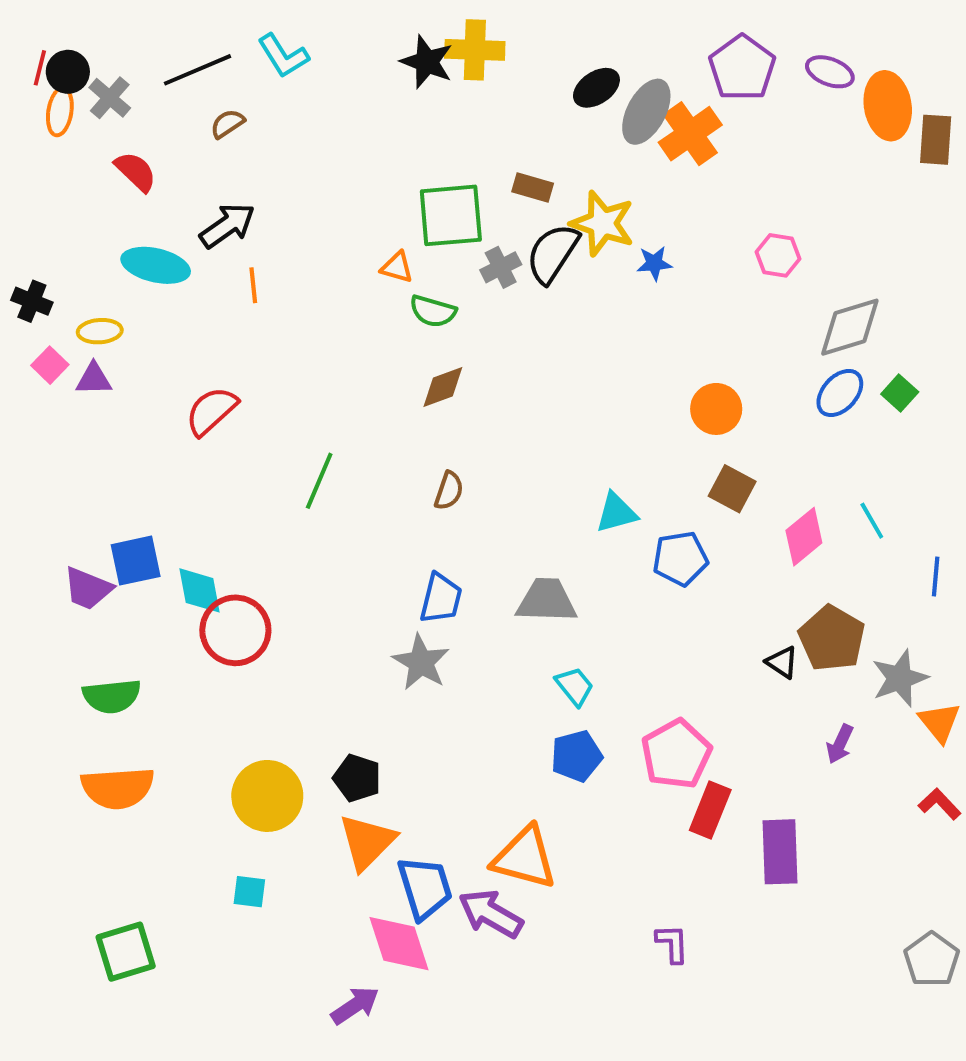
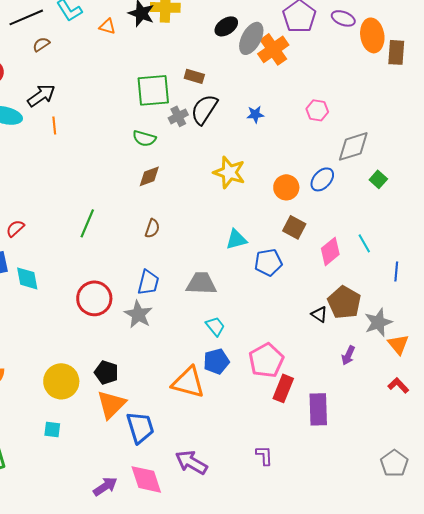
yellow star: (602, 223) -> (229, 172), moved
orange triangle: (397, 267) -> (107, 26), moved
blue ellipse: (840, 393) -> (322, 179), moved
red semicircle: (211, 411) -> (15, 228), moved, size x0.7
red circle: (235, 630) -> (94, 298), moved
orange triangle: (525, 858) -> (188, 382), moved
purple arrow: (491, 914) -> (191, 462), moved
pink diamond: (399, 944) -> (146, 479), moved

